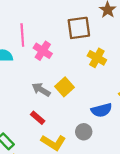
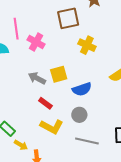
yellow square: (65, 87) -> (59, 74), turned 30
blue semicircle: (102, 110) -> (82, 89), moved
red rectangle: (38, 118) -> (45, 103), moved

